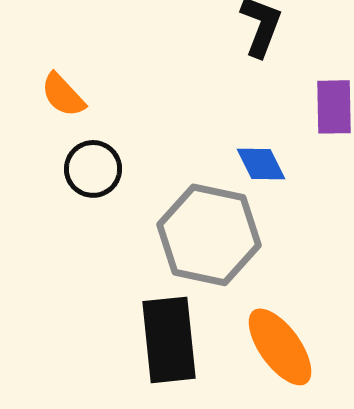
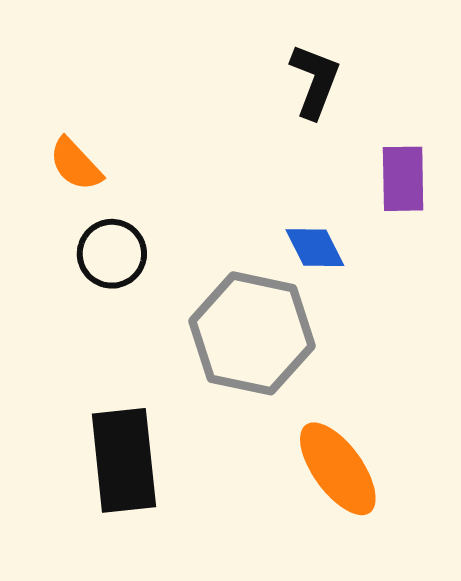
black rectangle: (169, 340) -> (124, 460), moved

